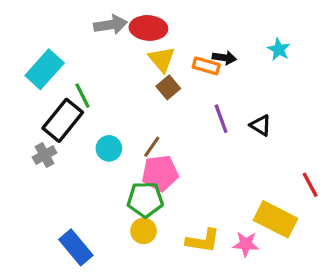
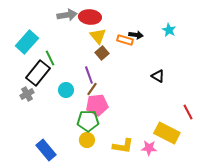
purple line: (221, 119) -> (89, 75), moved

